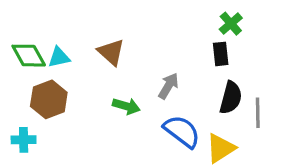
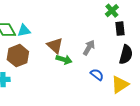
green cross: (231, 24) -> (112, 11), moved
brown triangle: (111, 52) -> (55, 46), moved
blue semicircle: (182, 131) -> (97, 75), size x0.6

